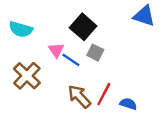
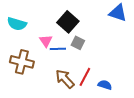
blue line: (71, 60) -> (58, 49), turned -35
brown cross: (27, 76) -> (22, 62), turned -30

